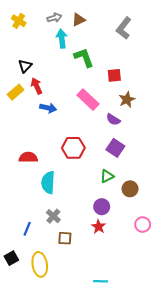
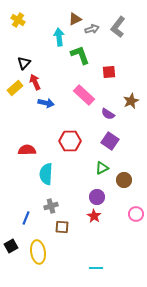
gray arrow: (54, 18) -> (92, 29), moved
brown star: (127, 100) -> (131, 101), moved
gray cross: (53, 216) -> (51, 206), turned 32

